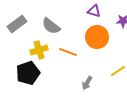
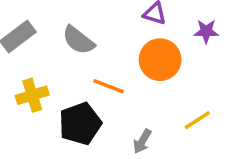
yellow cross: (39, 50) -> (32, 95), moved
black pentagon: (28, 73) -> (80, 124), moved

